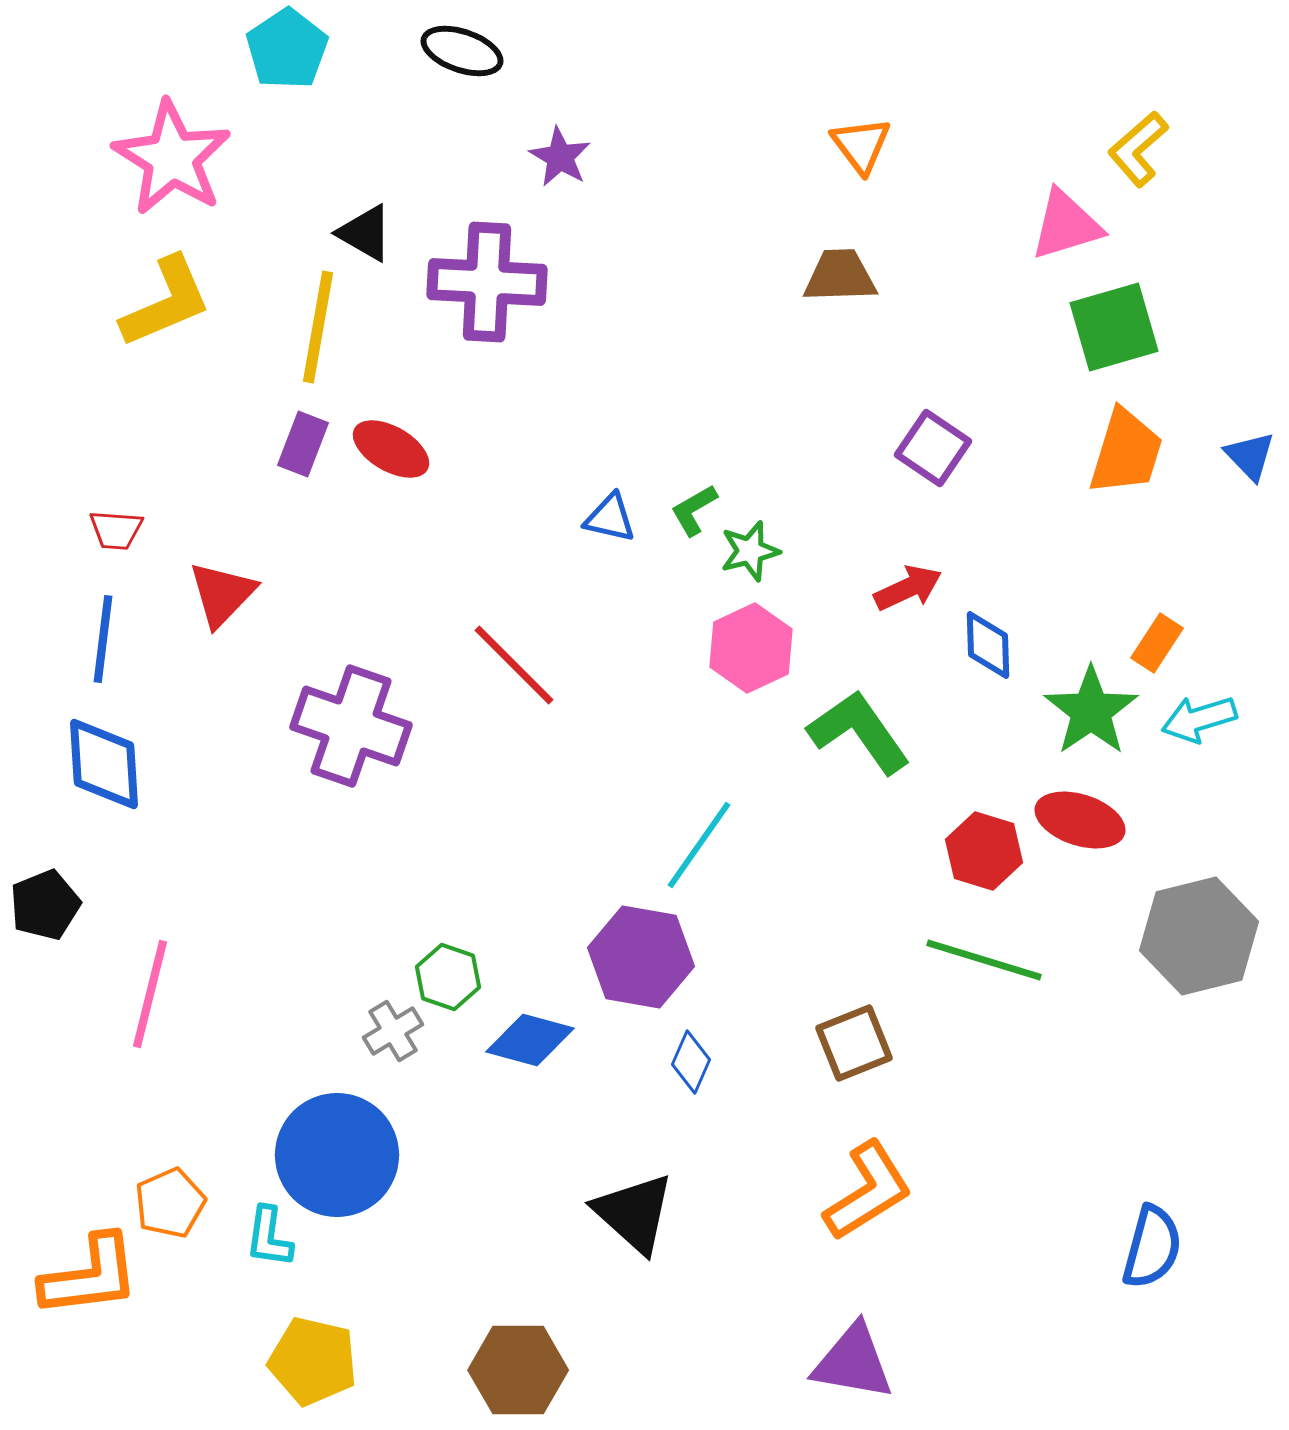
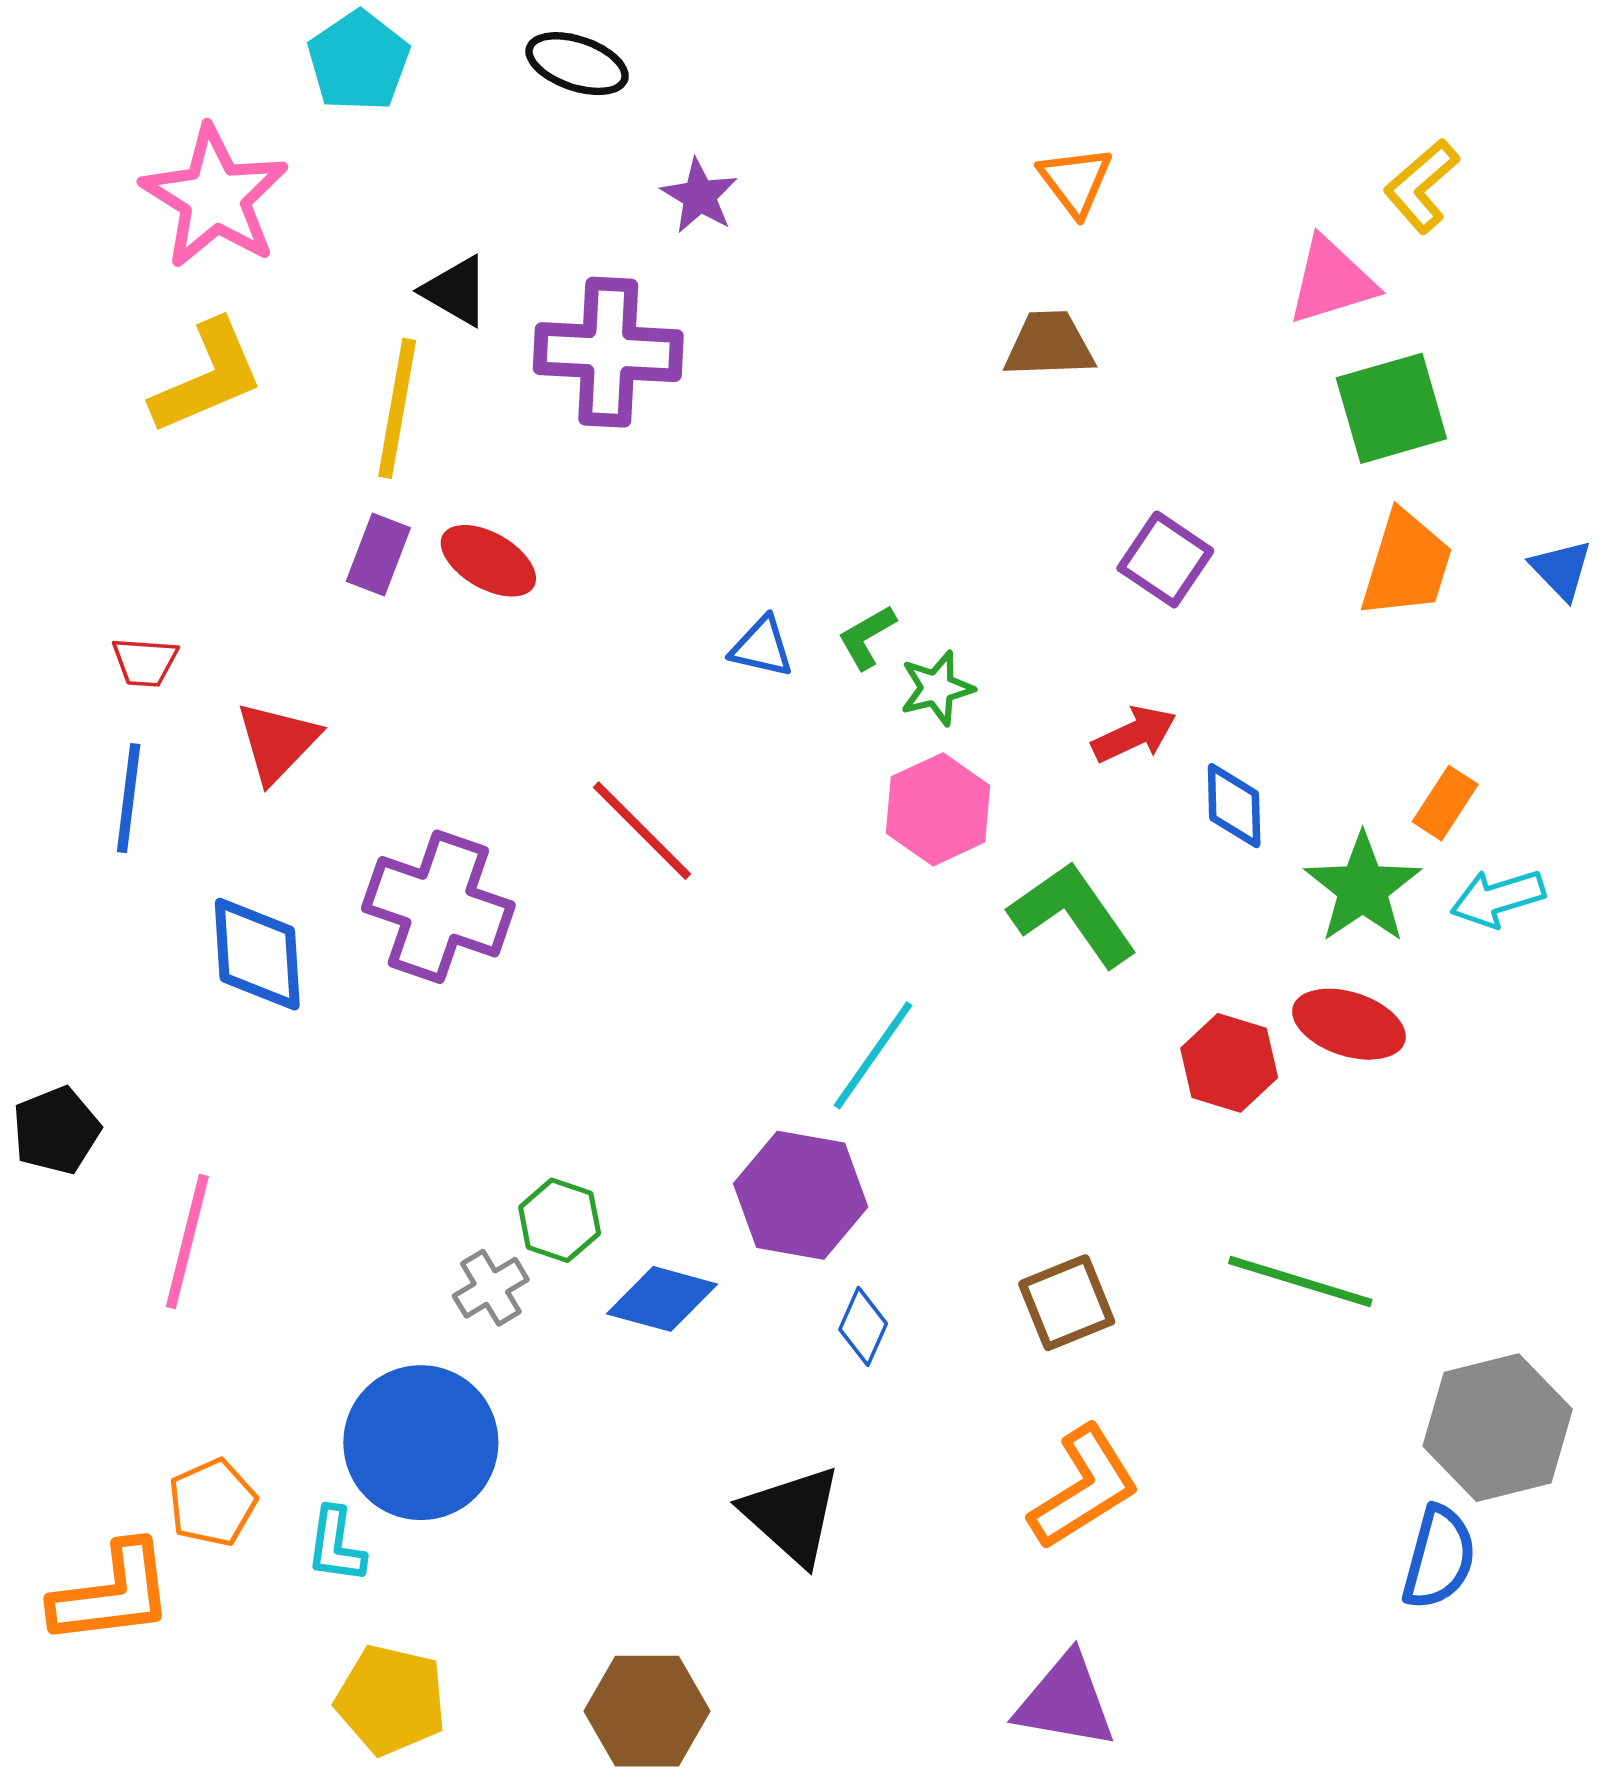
blue diamond: (104, 764) -> (257, 954), moved
gray hexagon: (1199, 936) -> (1498, 1428), moved
green line: (984, 960) -> (1300, 1281), moved

